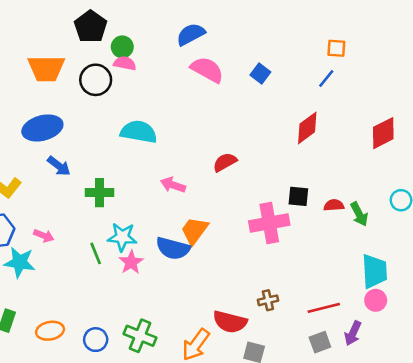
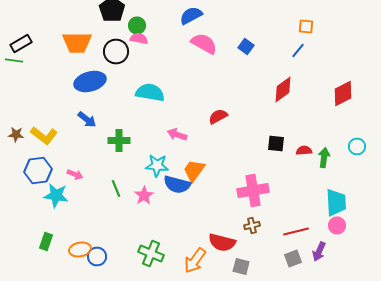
blue ellipse: (42, 128) -> (90, 82), moved
green arrow: (359, 214) -> (324, 158), turned -144
pink cross: (269, 223) -> (253, 190), moved
cyan star: (122, 237) -> (157, 166), moved
blue circle: (96, 340) -> (97, 256), moved

